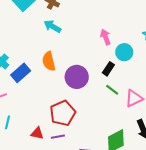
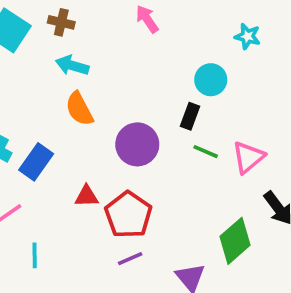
pink arrow: (105, 37) -> (147, 19), moved
orange semicircle: (49, 61) -> (79, 109), moved
red triangle: (37, 133) -> (87, 196), moved

